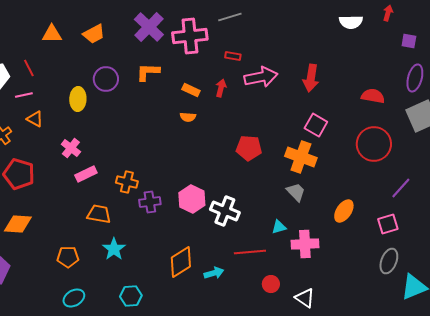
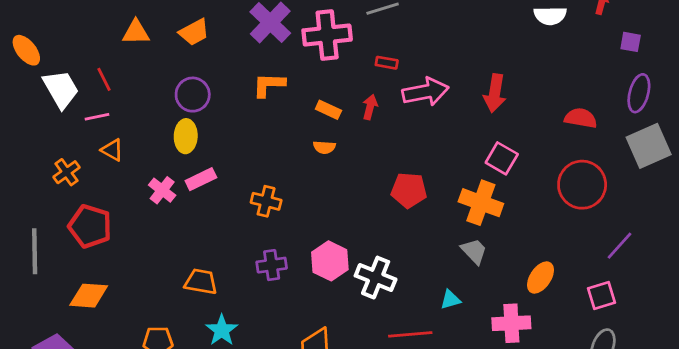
purple circle: (106, 79) -> (193, 95), moved
yellow ellipse: (78, 99) -> (186, 136), moved
pink rectangle: (86, 174) -> (201, 179), moved
orange cross: (127, 182) -> (266, 201), moved
pink cross: (305, 244) -> (511, 323), moved

